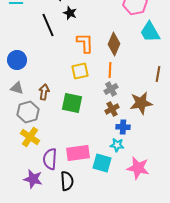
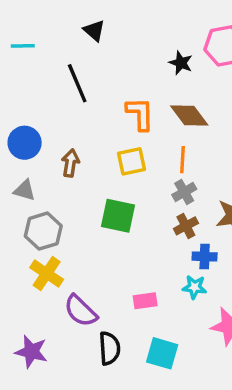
black star: (70, 13) -> (181, 63), moved
brown diamond: (114, 44) -> (189, 116), turned -60
brown arrow: (44, 92) -> (70, 163), moved
pink rectangle: (78, 153) -> (145, 301), moved, size x0.6
purple semicircle: (50, 159) -> (81, 311), turned -50
cyan square: (102, 163) -> (162, 353), moved
purple star: (33, 179) -> (31, 352), moved

